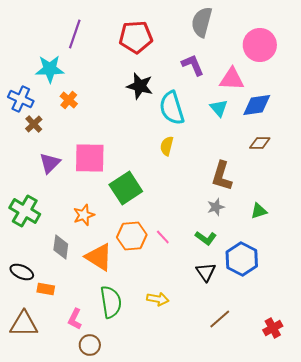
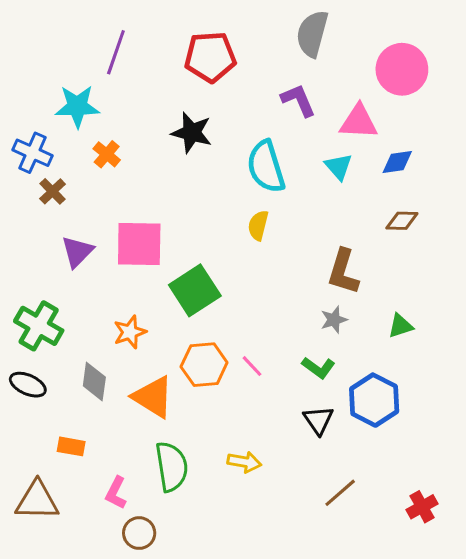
black star: (140, 86) -> (192, 133), moved
blue diamond: (257, 105) -> (397, 162), size x0.7
black ellipse: (22, 272) -> (28, 385), moved

